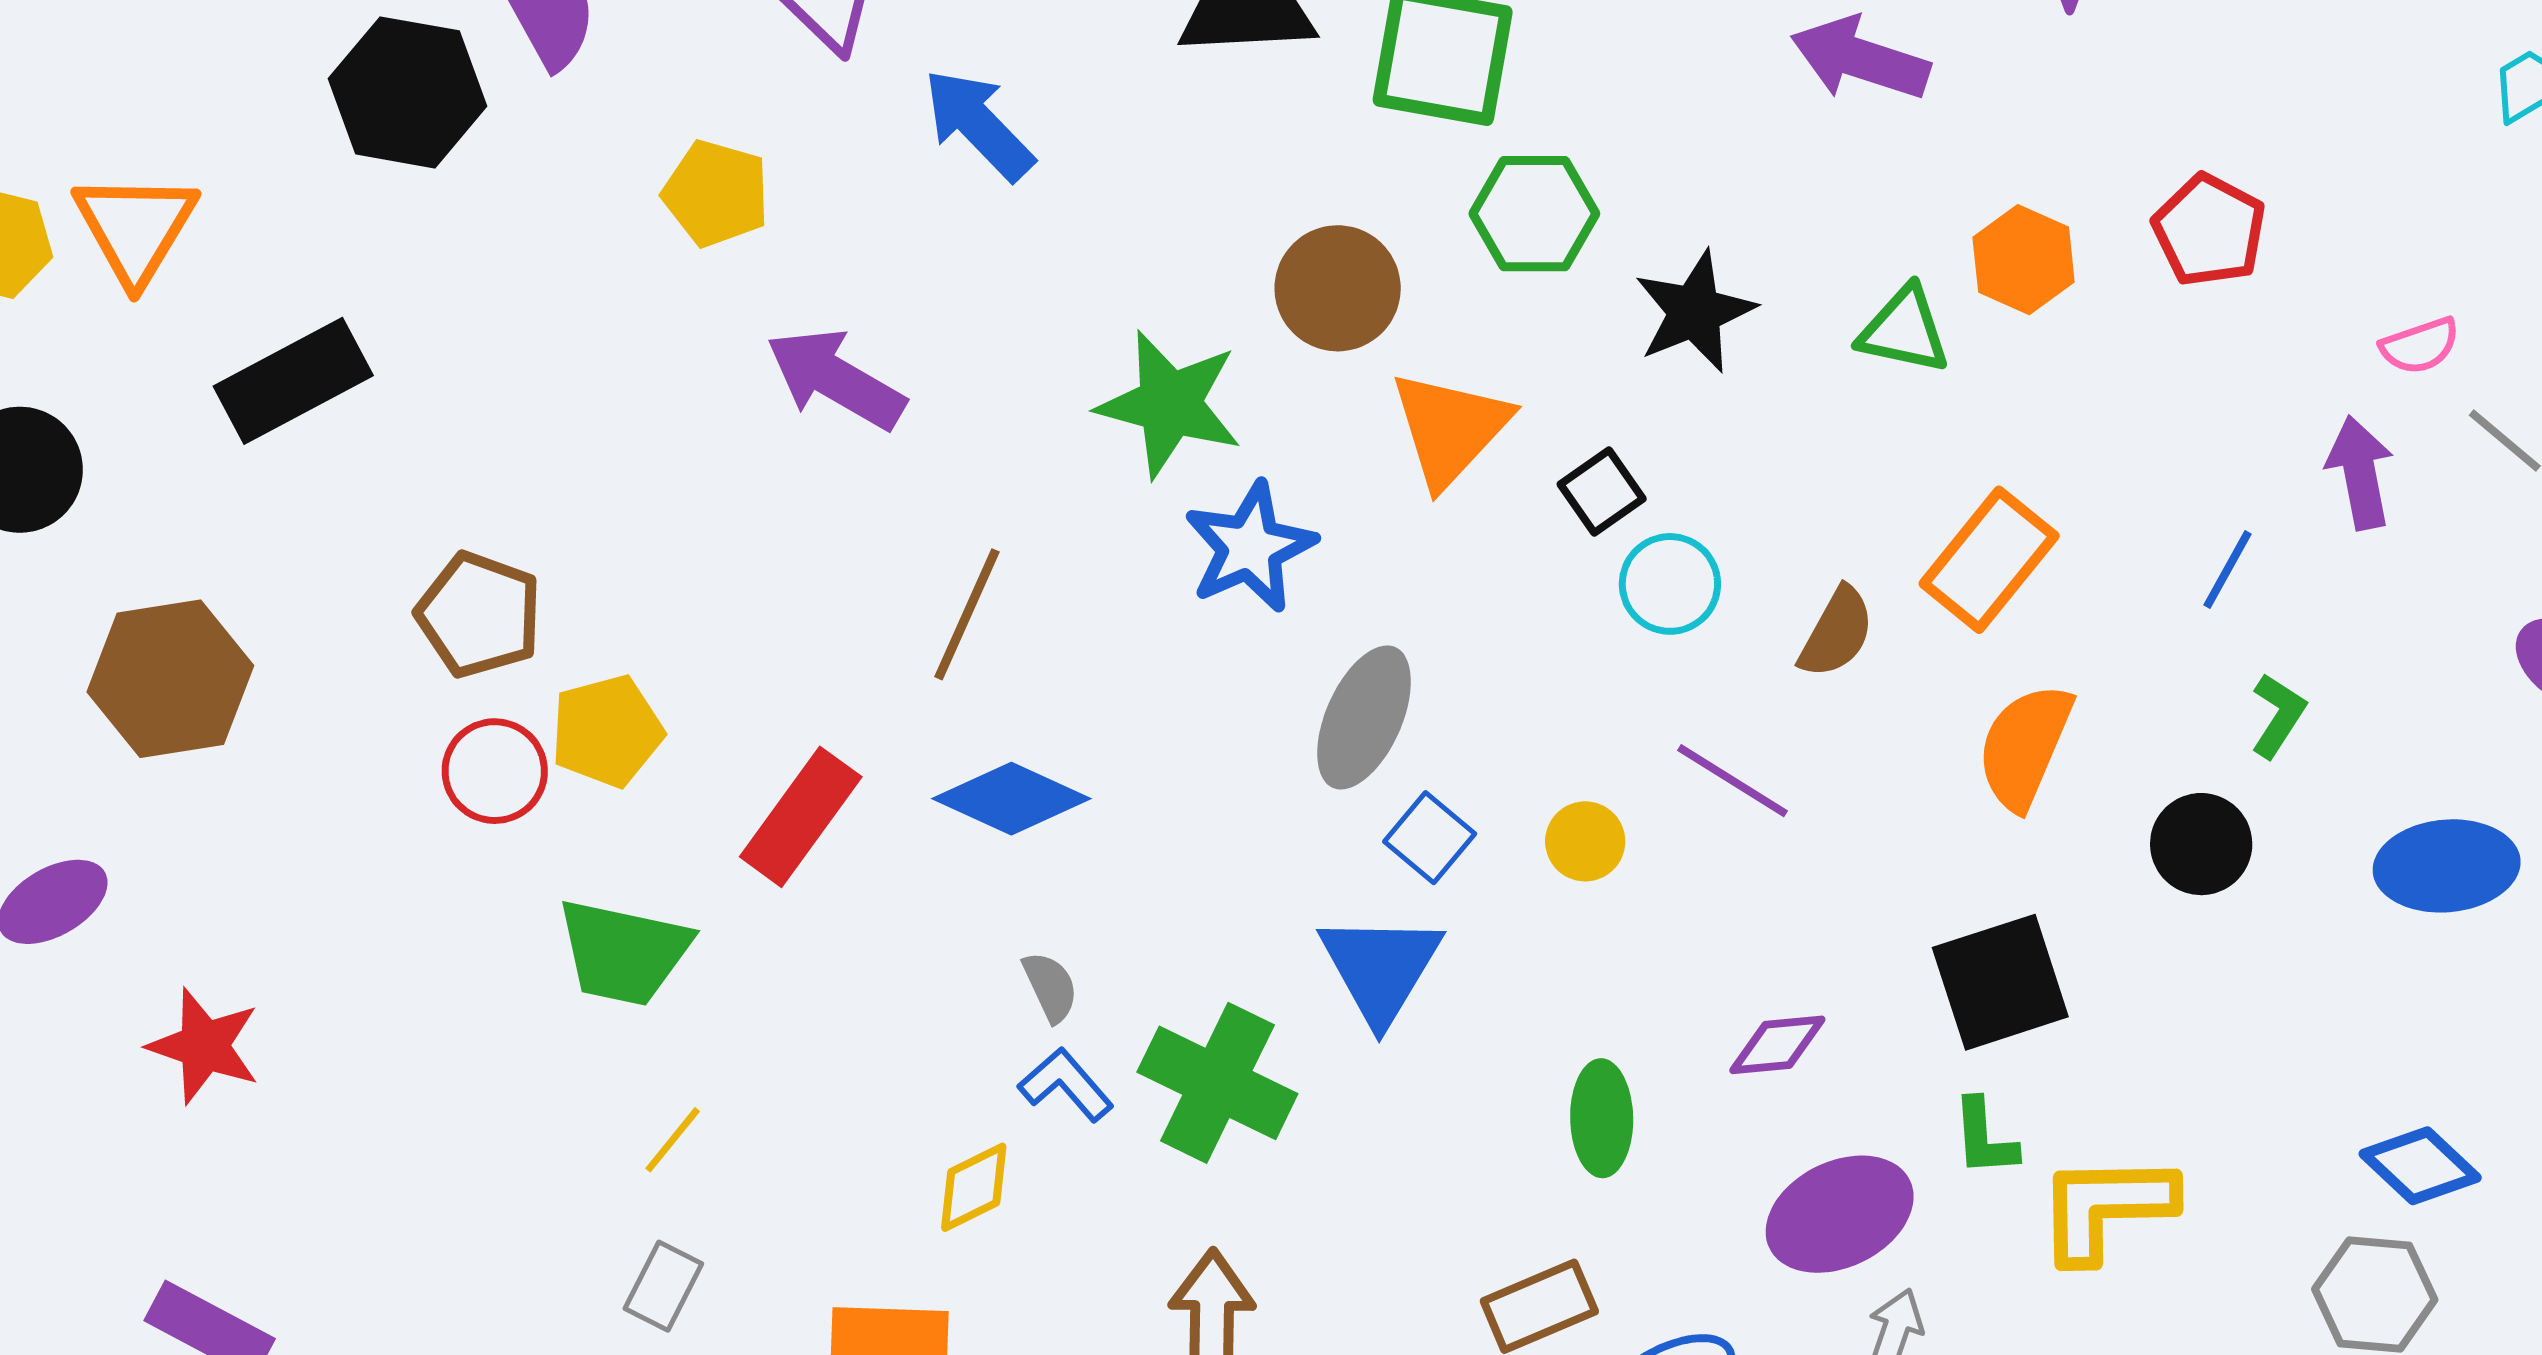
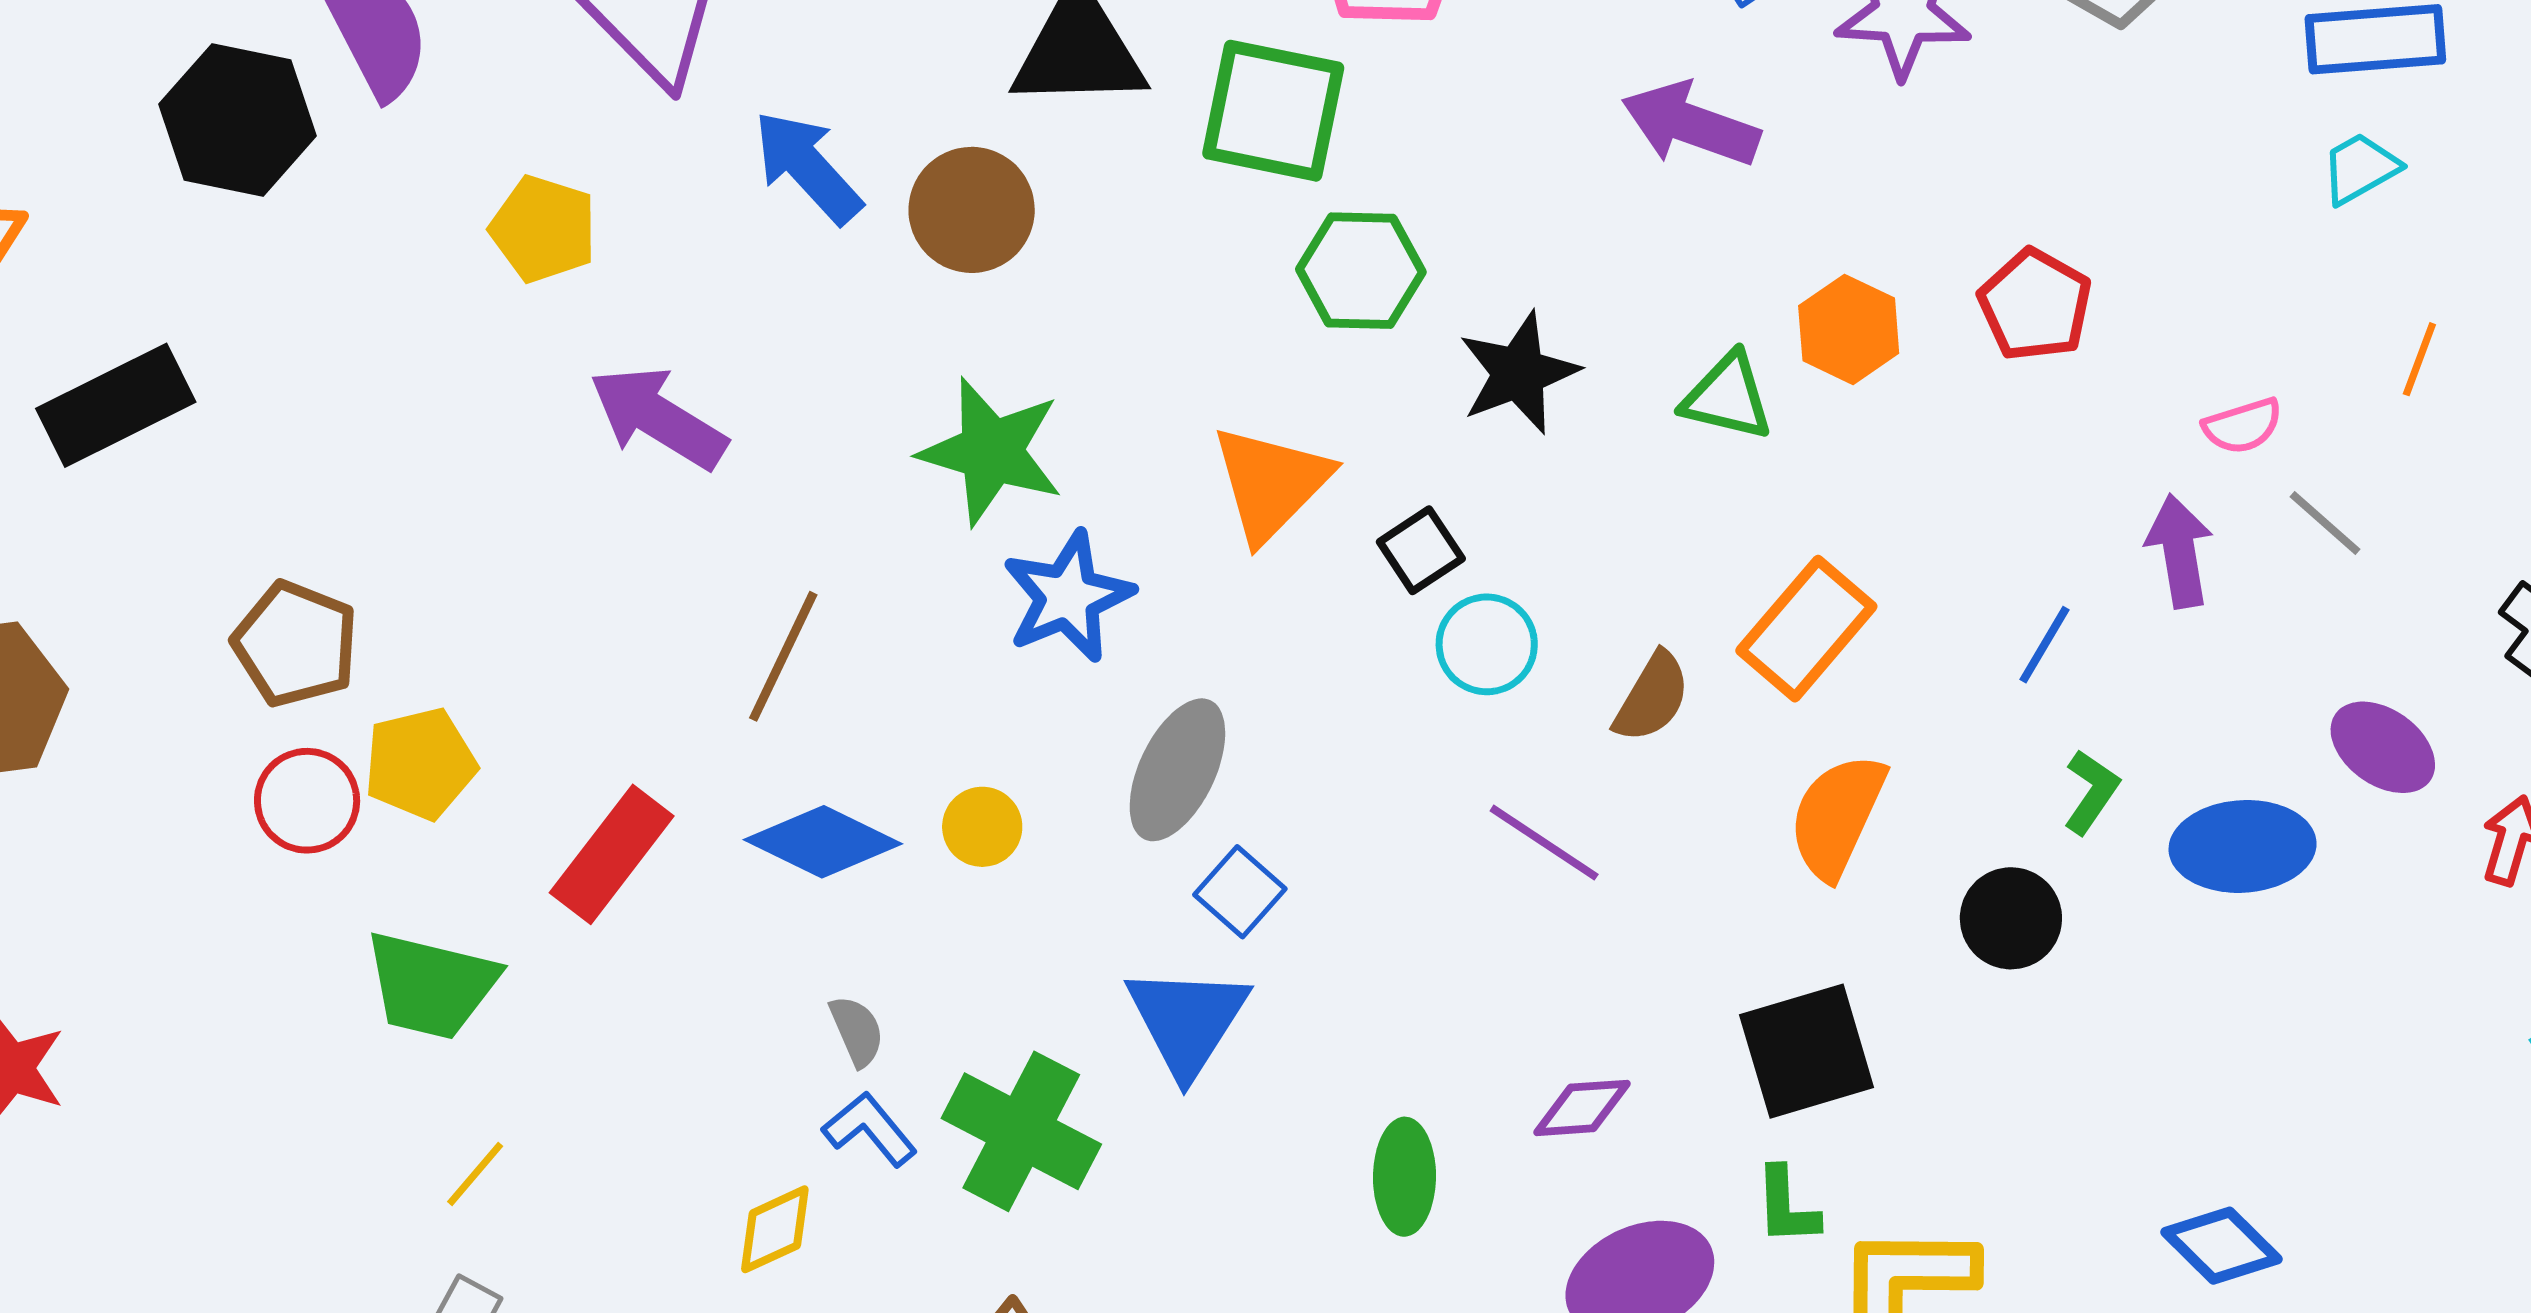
brown circle: (1338, 288) -> (972, 210), moved
yellow circle: (1585, 841) -> (982, 827), moved
blue ellipse: (2447, 866) -> (2243, 846), moved

